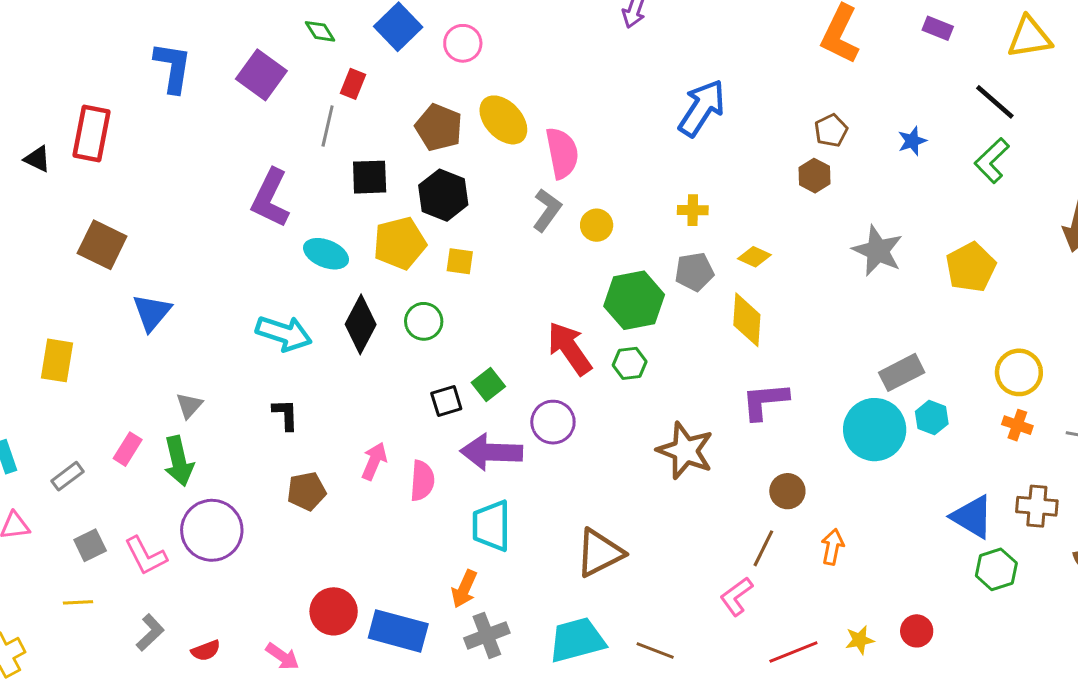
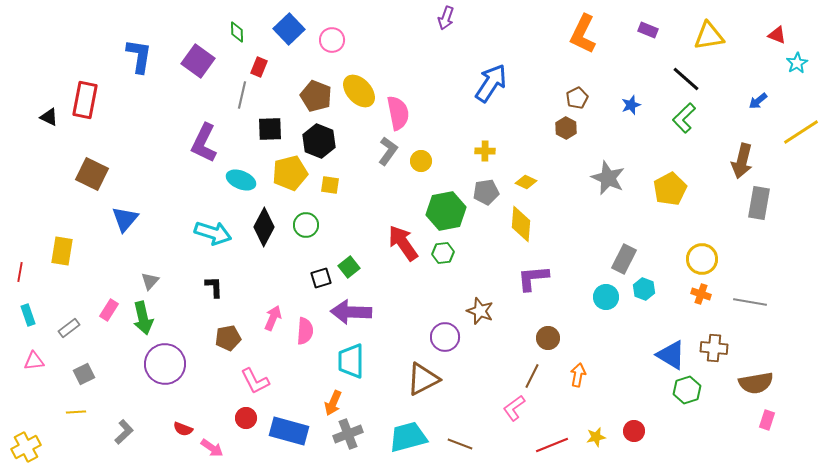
green diamond: (320, 31) -> (237, 32), turned 30
gray rectangle: (902, 372) -> (624, 259), turned -36
purple circle: (553, 422) -> (445, 337), moved
cyan circle: (875, 430) -> (606, 297), size x0.6
brown star: (685, 451) -> (480, 311), size x0.7
pink L-shape: (146, 556) -> (255, 381), moved
red circle: (334, 611) -> (246, 418), size x0.7
red semicircle: (206, 651) -> (183, 429), moved, turned 42

